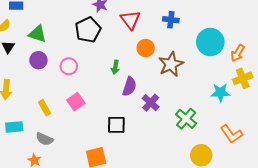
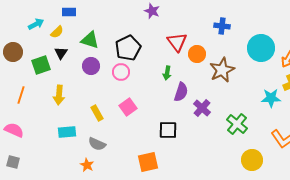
red triangle: (130, 20) -> (177, 42), moved
black pentagon: (88, 30) -> (128, 48), moved

